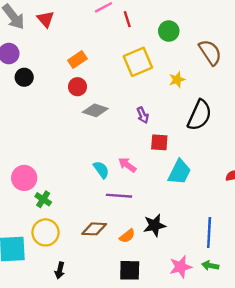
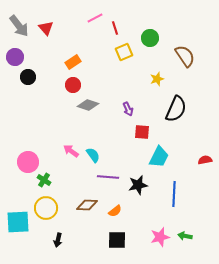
yellow square: (138, 62) -> (124, 52), moved, size x0.7
pink arrow: (127, 165) -> (71, 151), moved
black star: (155, 225) -> (138, 185), moved
blue line: (209, 232) -> (174, 194), moved

